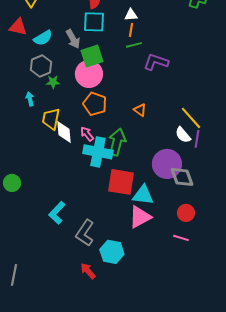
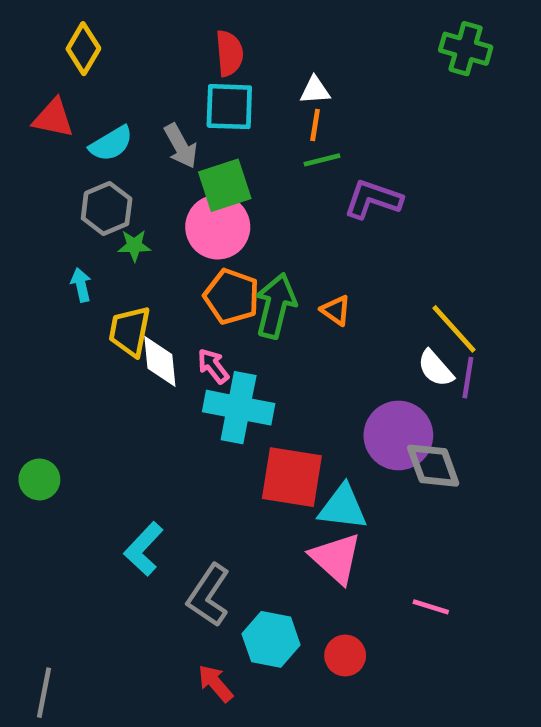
green arrow: (117, 142) -> (276, 306), moved
red circle: (186, 213) -> (345, 656), moved
pink triangle: (140, 217) -> (336, 558), turned -50

